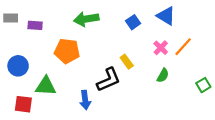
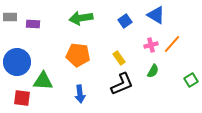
pink cross: (161, 48) -> (151, 45), turned 32
orange pentagon: (67, 51) -> (78, 55), moved
blue circle: (18, 66) -> (17, 62), size x1.4
black L-shape: (109, 80) -> (122, 84), moved

